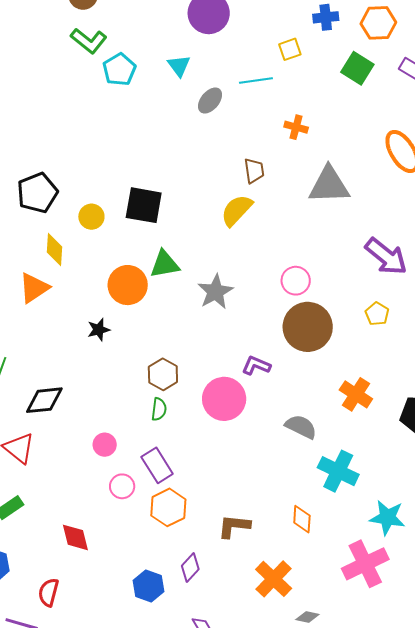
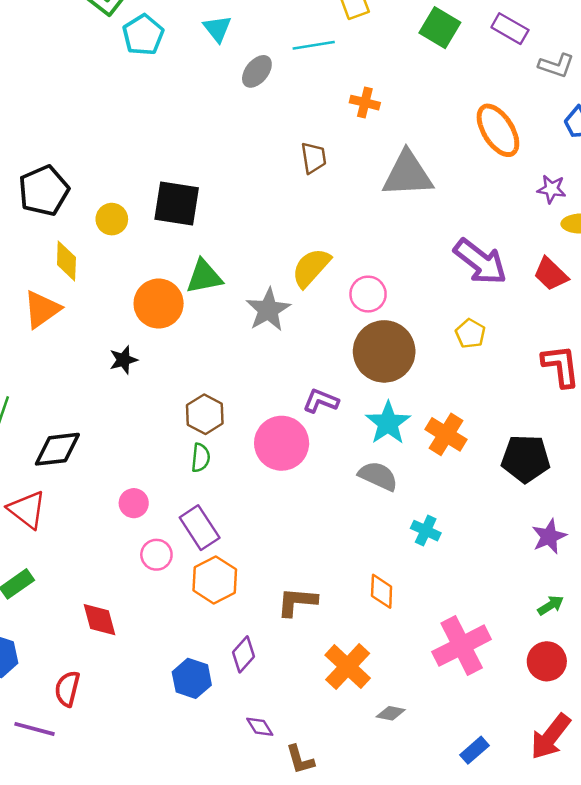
yellow semicircle: (237, 210) -> (311, 268), moved
cyan cross: (338, 471) -> (426, 531), size x0.6
cyan star: (387, 518) -> (388, 423), moved, turned 30

